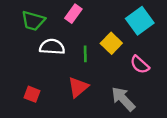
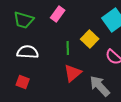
white semicircle: (52, 47) -> (28, 52), moved
red triangle: (78, 87) -> (73, 73), moved

